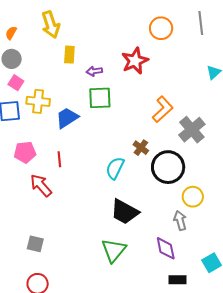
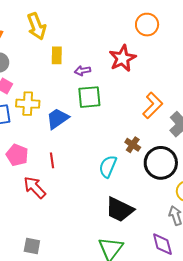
pink pentagon: (25, 152) -> (17, 155), turned 30

